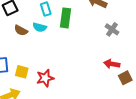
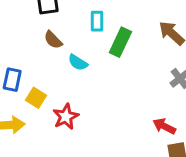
cyan semicircle: (40, 27) -> (78, 62), moved
red star: (45, 78) -> (66, 117), turned -30

